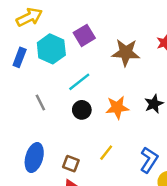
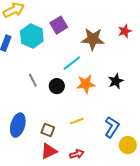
cyan line: (79, 82) -> (72, 63), moved
gray line: (40, 103) -> (33, 80), moved
yellow line: (106, 153) -> (77, 121), turned 32

